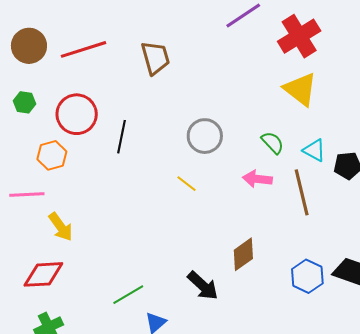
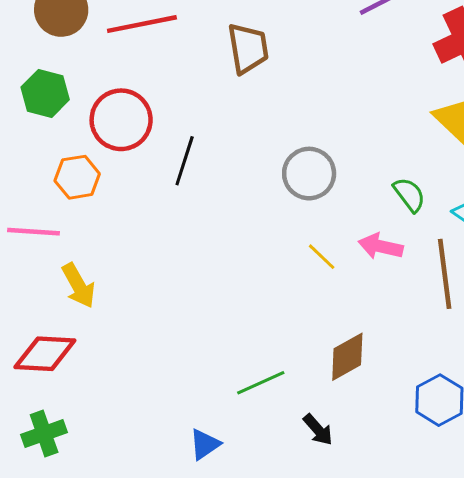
green hexagon: (25, 102) -> (45, 93), size x1.4
yellow line: (187, 184) -> (322, 257), moved
black arrow: (203, 286) -> (318, 430), moved, size x0.7
green line: (128, 295) -> (261, 383), moved

